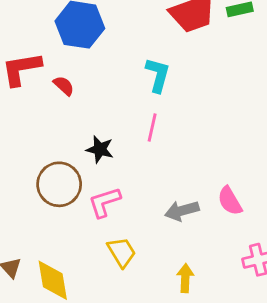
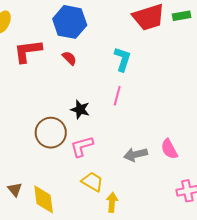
red semicircle: (64, 86) -> (69, 58), moved
yellow trapezoid: (122, 252) -> (92, 182), turned -30
yellow arrow: (185, 278) -> (112, 202), moved

